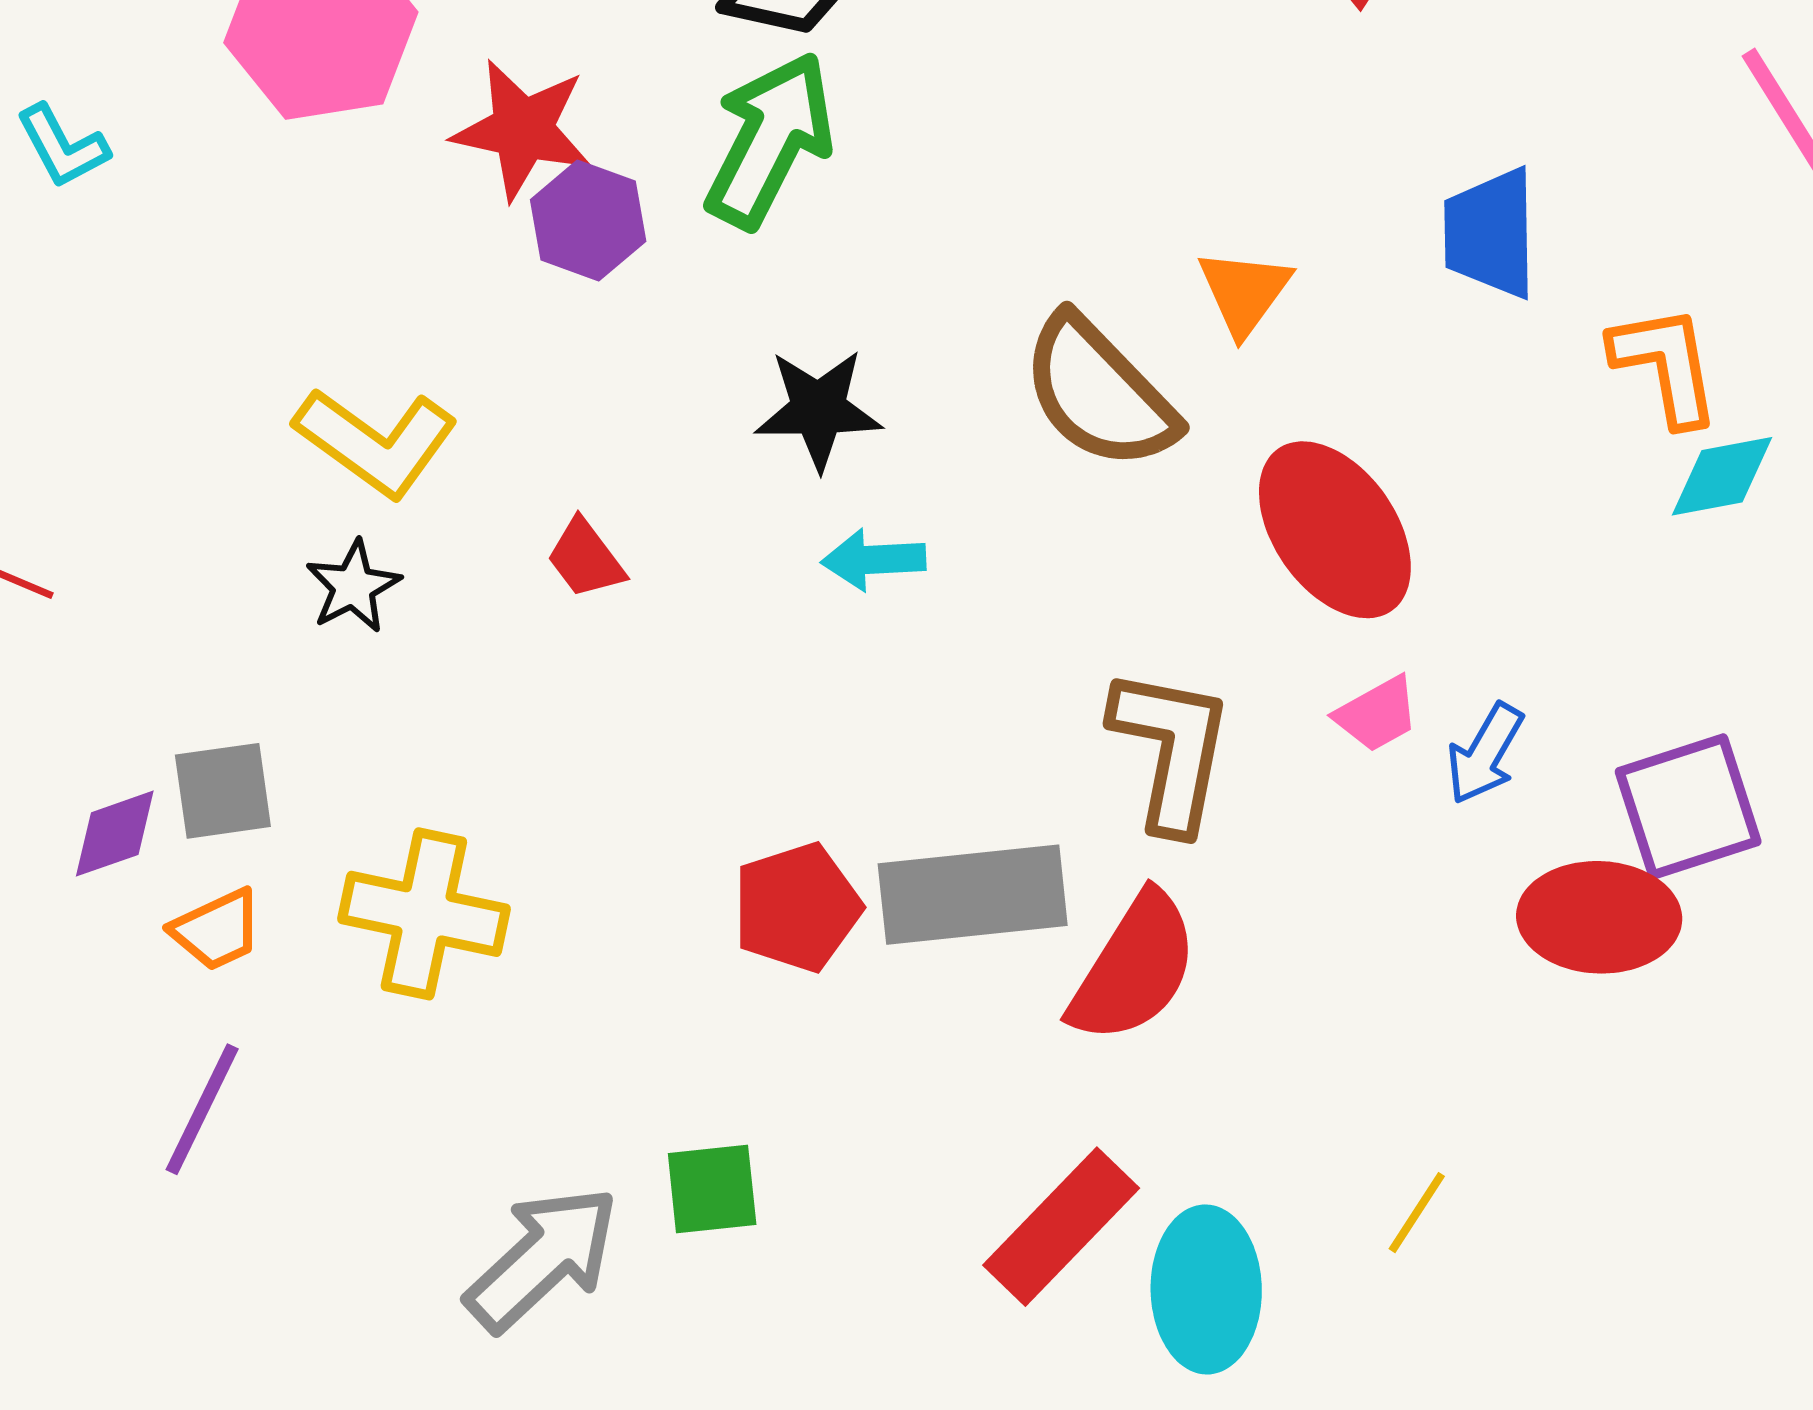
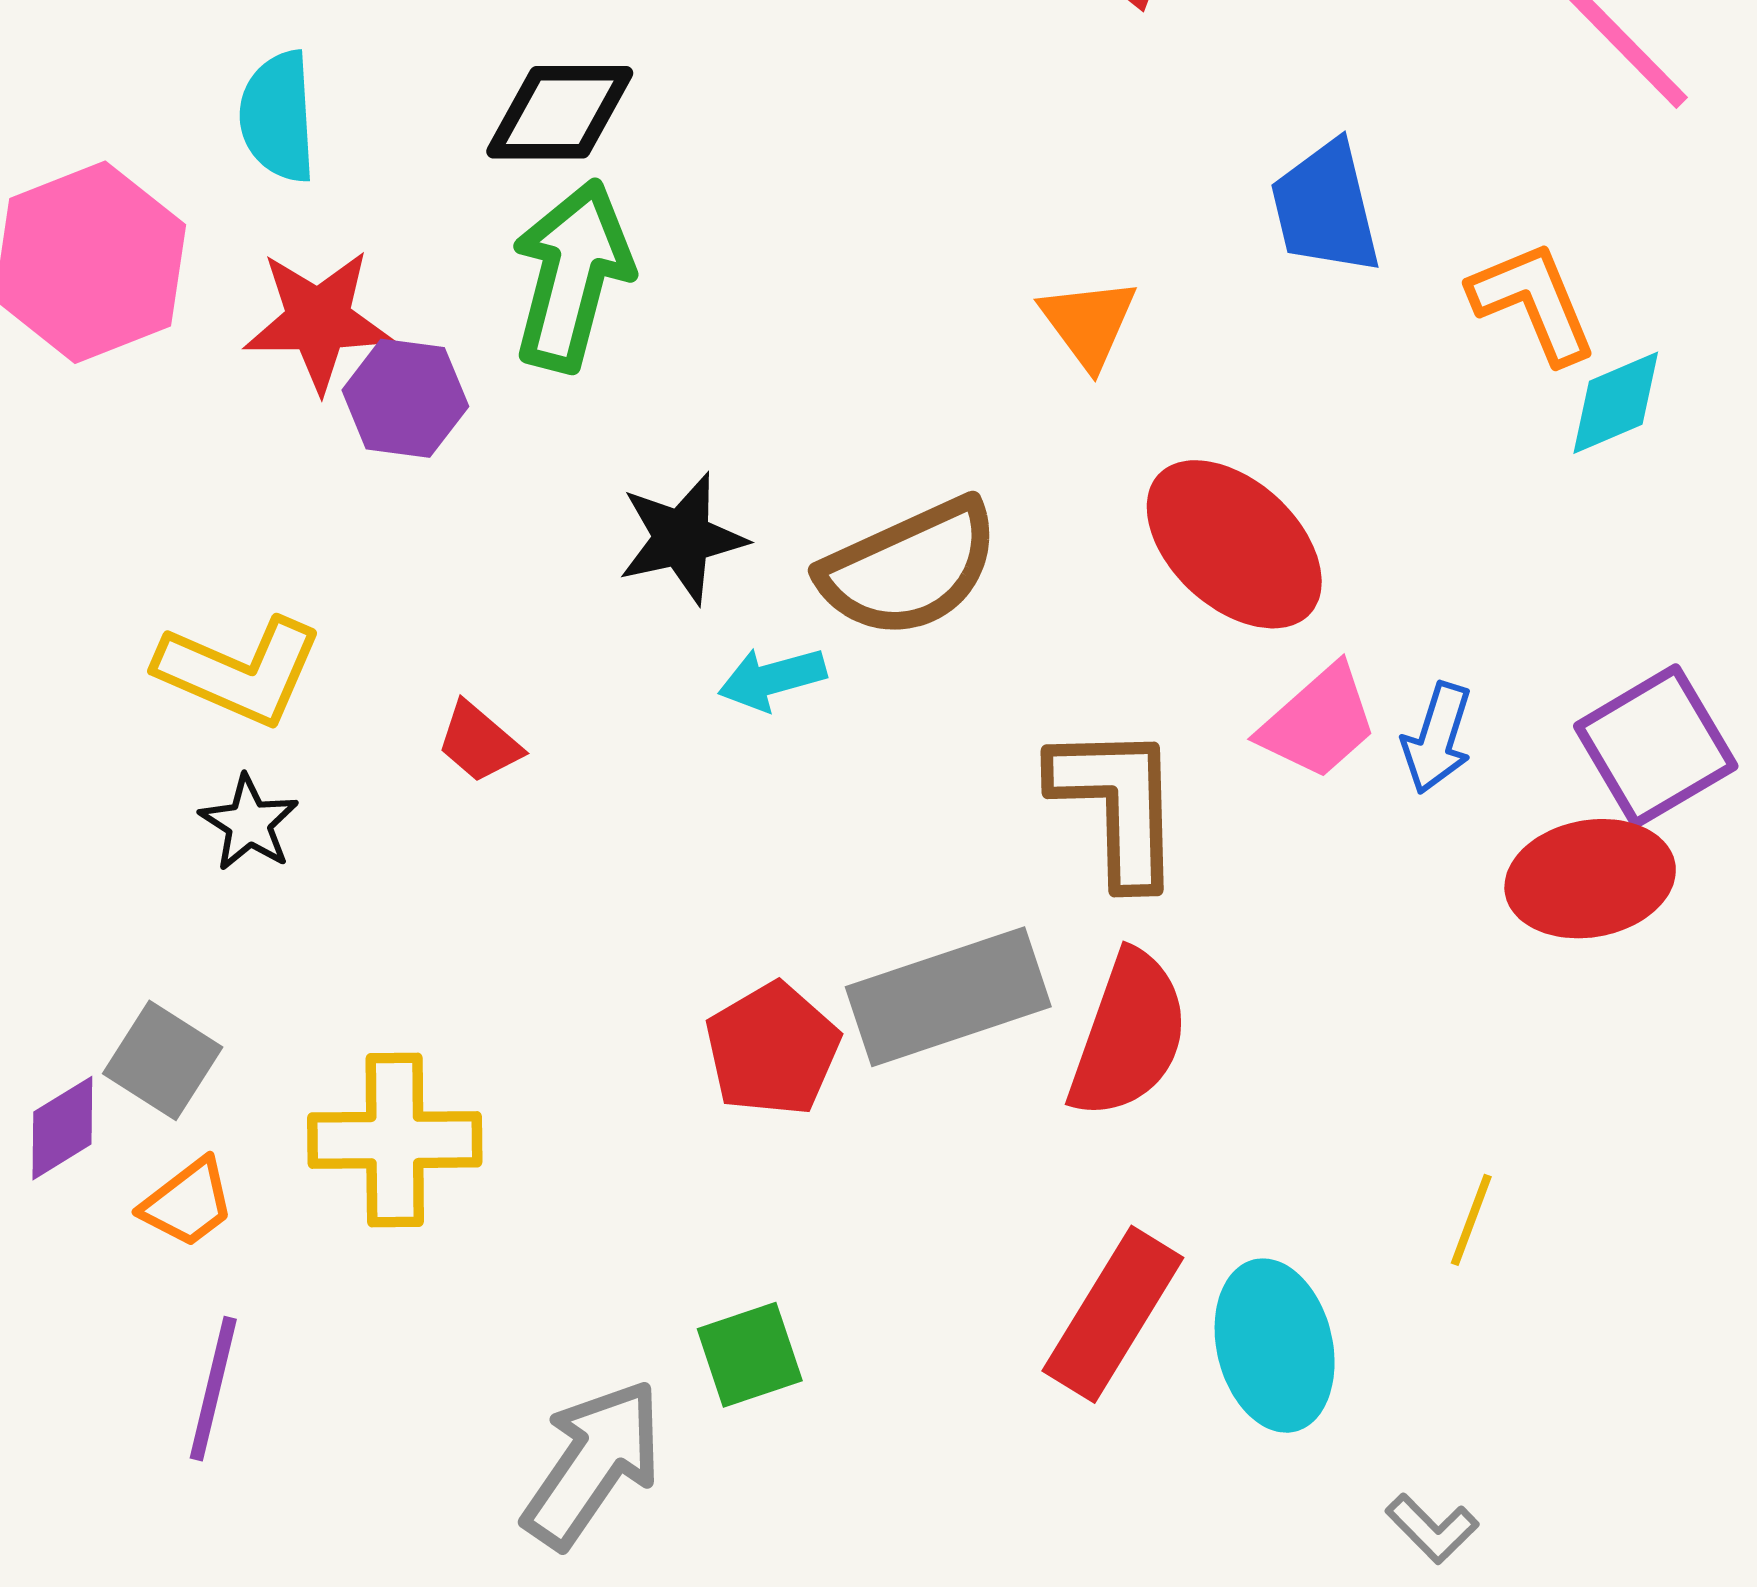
brown semicircle: (1099, 393) -> (910, 568), moved, turned -58
pink trapezoid: (1377, 714) -> (1319, 722), size x1.4
gray square: (223, 791) -> (163, 1060), turned -37

